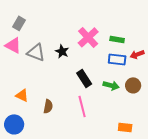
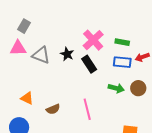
pink triangle: (13, 45) -> (18, 48), turned -30
black rectangle: (84, 78) -> (89, 64), moved
brown semicircle: (48, 106) -> (53, 109), turned 56

